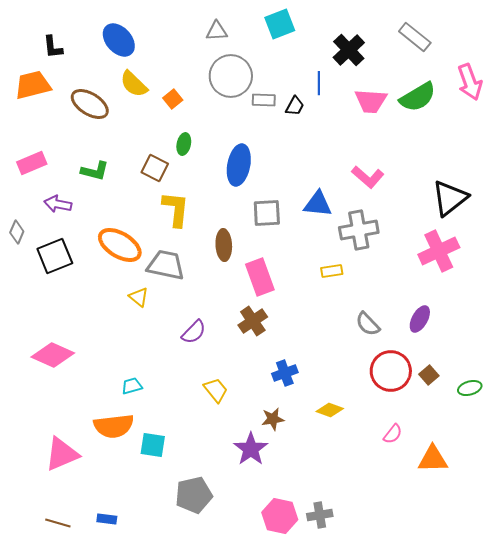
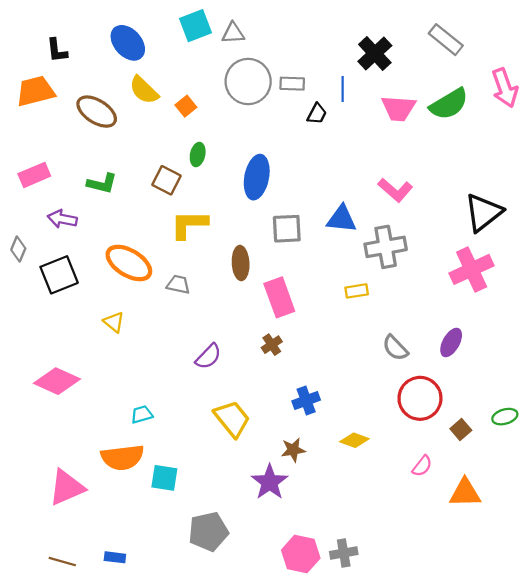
cyan square: (280, 24) -> (195, 26), moved
gray rectangle: (264, 100) -> (292, 84), moved
yellow L-shape: (176, 209) -> (189, 224), turned -96
gray trapezoid: (166, 265) -> (178, 284), size x0.6
yellow triangle: (139, 297) -> (114, 322), moved
brown cross: (253, 321) -> (272, 345), size x0.7
brown square: (429, 375) -> (461, 429), moved
yellow trapezoid: (216, 390) -> (232, 419), size x1.4

